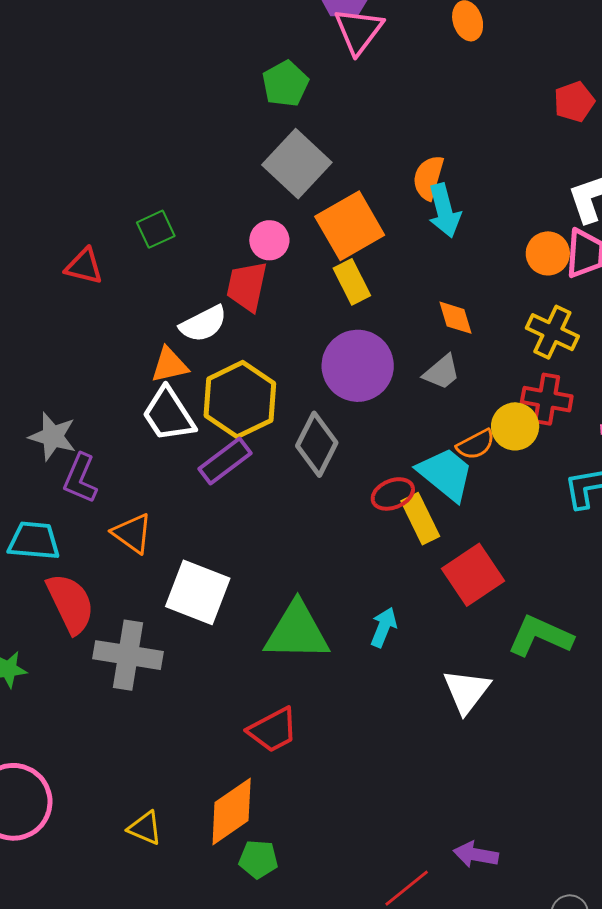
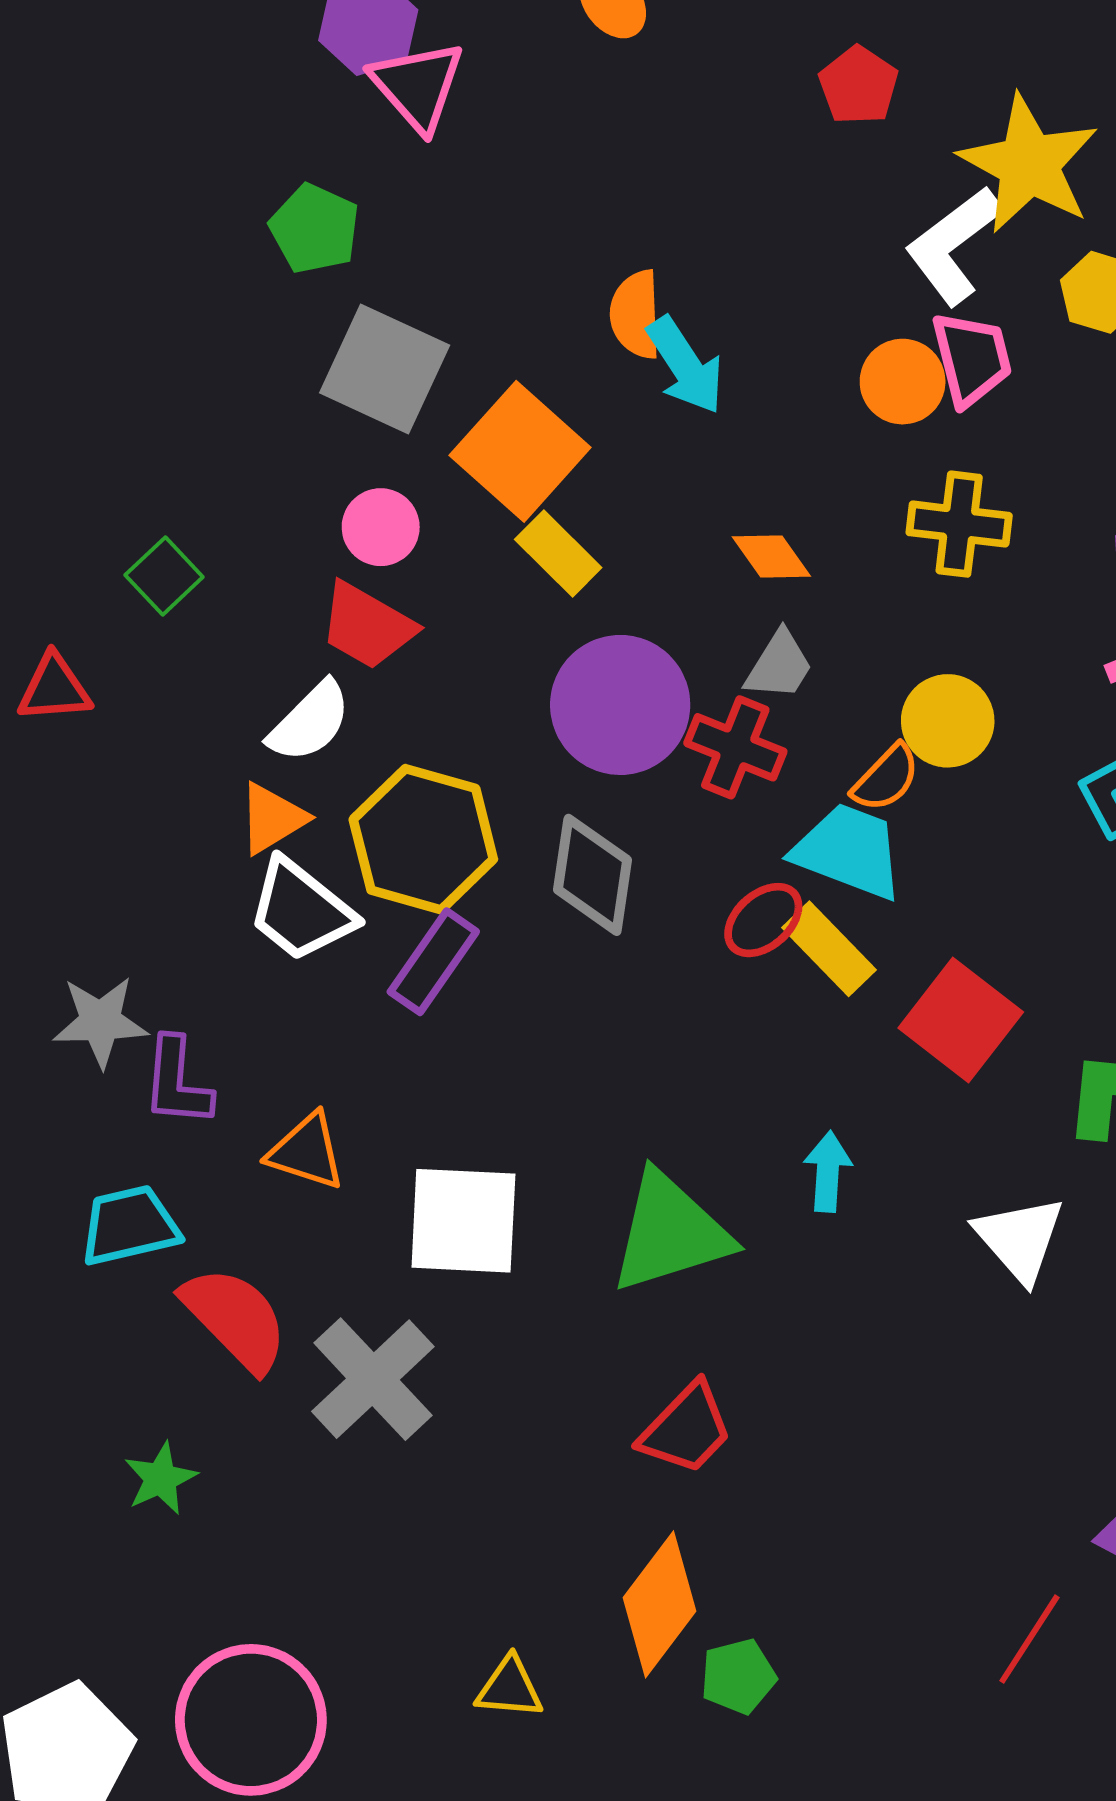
red trapezoid: (247, 286) -> (367, 626), turned -54
red cross: (547, 399) -> (735, 747), moved, turned 30
gray cross: (128, 655) -> (373, 1379), turned -34

